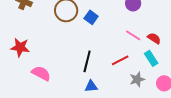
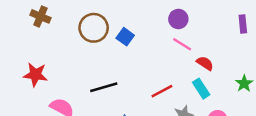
pink line: (133, 35) -> (182, 44), moved
black line: (87, 61) -> (104, 87), moved, turned 60

